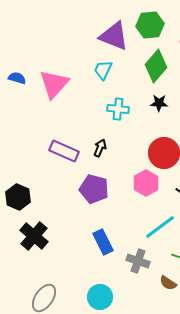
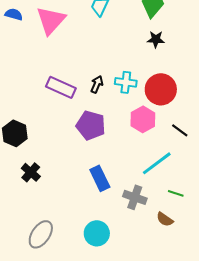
cyan cross: (118, 109) -> (126, 82), moved
black cross: (34, 236) -> (31, 172), size x0.7

